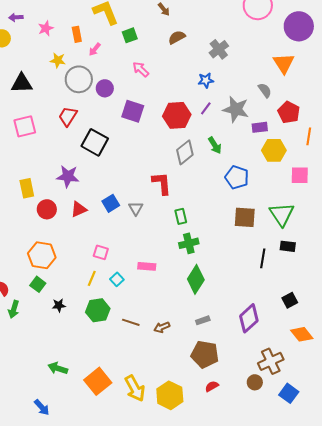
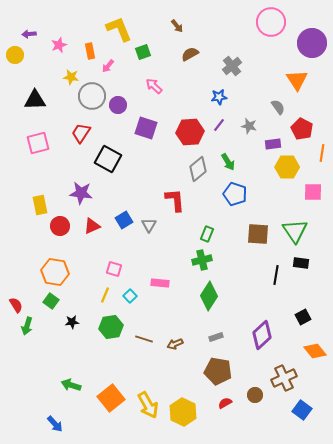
gray star: (236, 109) -> (249, 126), size x0.6
blue pentagon: (237, 177) -> (235, 194), moved
green rectangle: (181, 216) -> (207, 234), moved, turned 35
brown circle: (255, 382) -> (255, 395), moved

